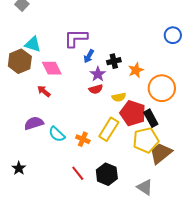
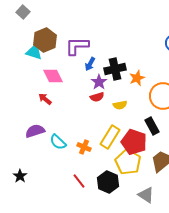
brown hexagon: (20, 61) -> (45, 40), moved
black cross: (114, 61) -> (115, 69), size x1.5
red pentagon: (133, 113) -> (134, 142), moved
yellow pentagon: (146, 140) -> (128, 162), moved, turned -30

